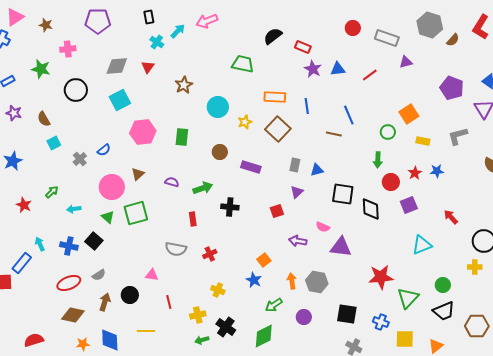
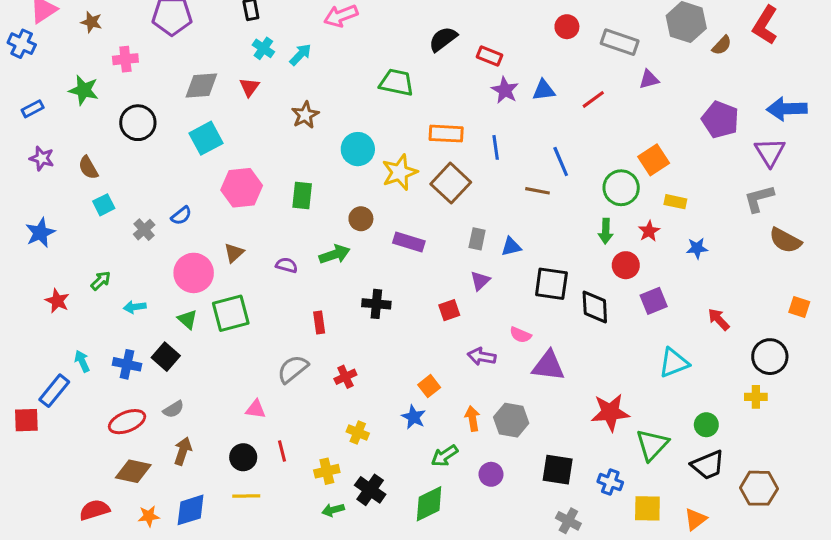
cyan arrow: (178, 31) -> (300, 55), moved
yellow star: (245, 122) -> (400, 172), size x1.6
green circle: (388, 132) -> (621, 188), size x1.5
gray L-shape: (458, 136) -> (759, 199), moved
red star: (415, 173) -> (649, 231), moved
green arrow: (203, 188) -> (335, 254), moved
gray semicircle: (176, 249) -> (293, 369), turned 130
black circle: (130, 295) -> (243, 457), moved
red semicircle: (34, 340) -> (94, 510), moved
blue diamond: (110, 340) -> (191, 510), turned 75

